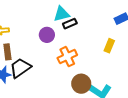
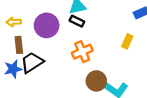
black rectangle: (70, 24) -> (77, 21), moved, turned 48
purple circle: (47, 35) -> (47, 25), moved, size x1.5

